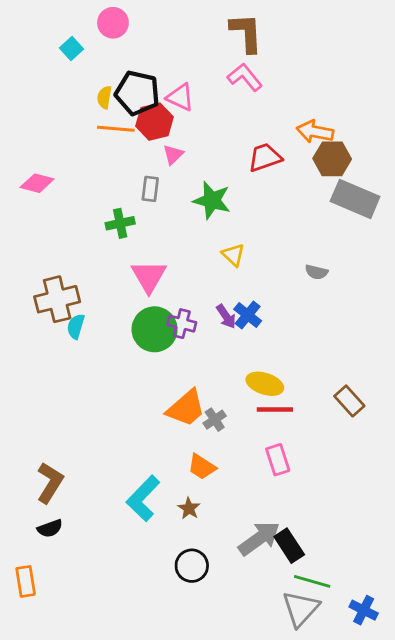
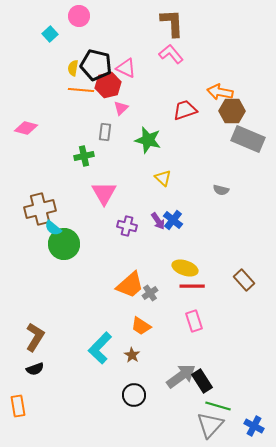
cyan semicircle: (76, 326) -> (53, 228), turned -66
green circle: (155, 329) -> (64, 244), moved

